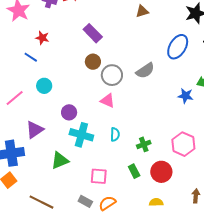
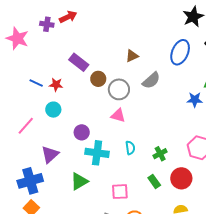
brown triangle: (142, 11) -> (132, 56), moved
purple rectangle: (93, 33) -> (79, 62), moved
red star: (42, 38) -> (56, 85), moved

